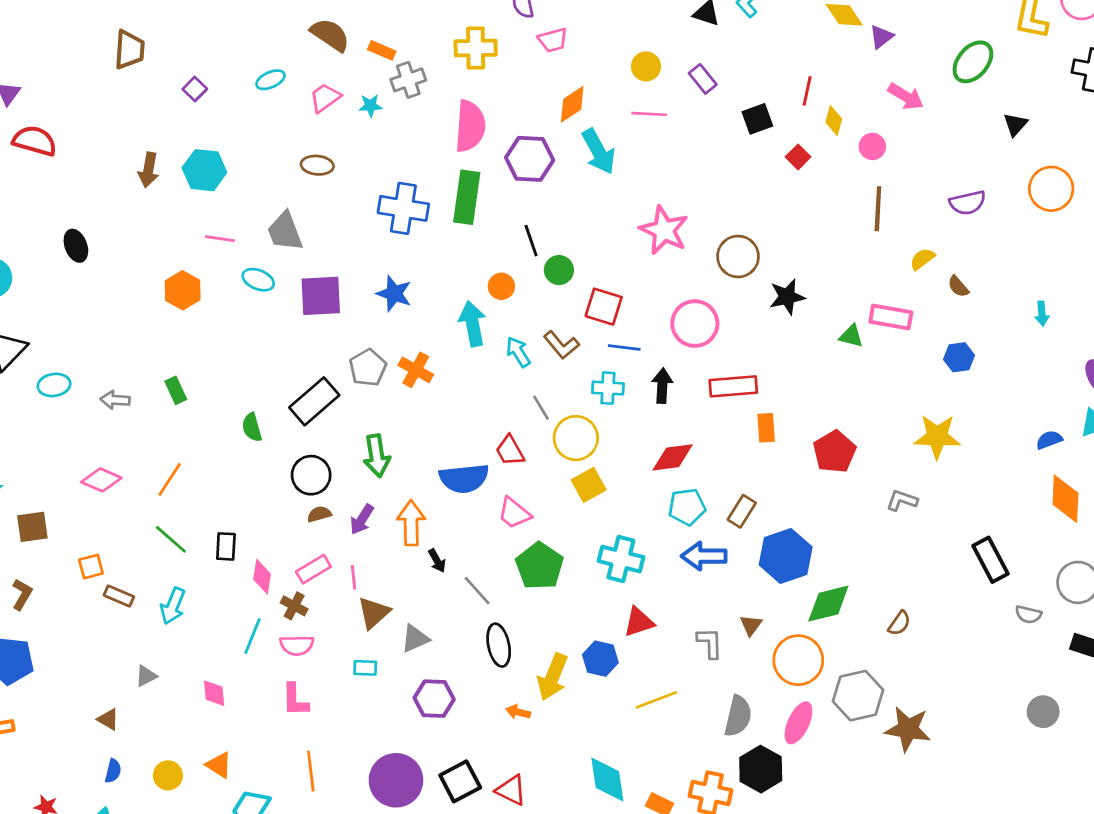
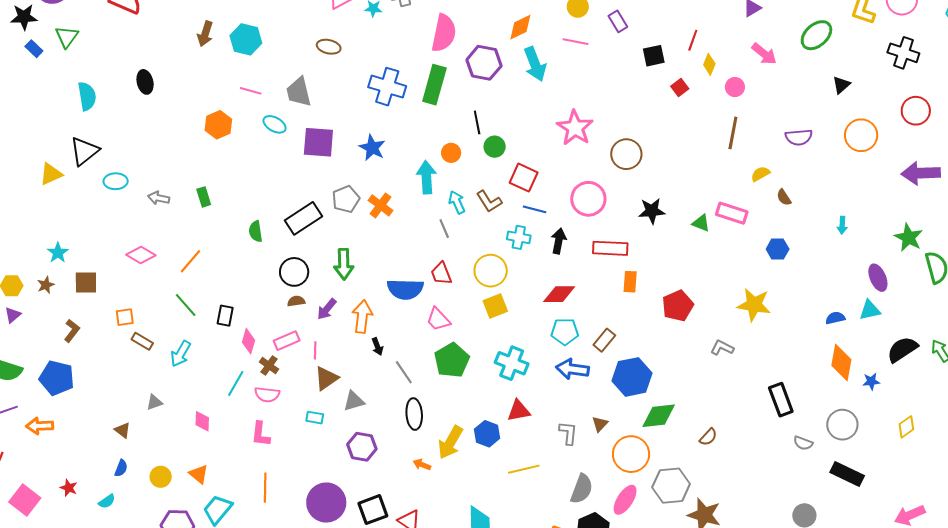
black star: (787, 297) -> (652, 211), moved
gray line: (541, 408) -> (444, 229), moved

